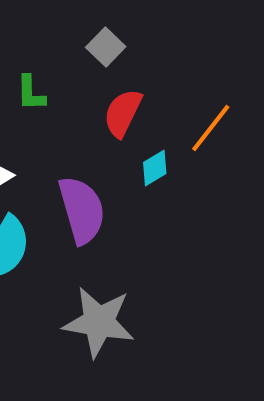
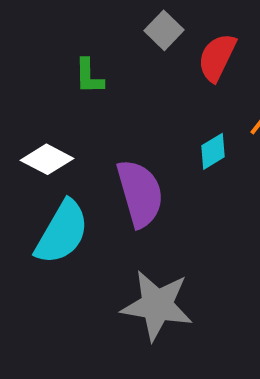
red semicircle: (123, 113) -> (217, 57), moved

